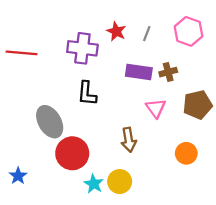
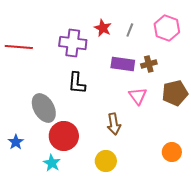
orange circle: (186, 153) -> (172, 152), moved
blue star: (18, 176) -> (16, 142), moved
cyan star: (94, 184) -> (52, 163), moved

